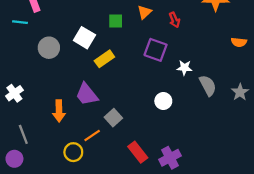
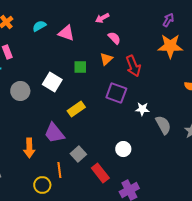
red arrow: (174, 20) -> (133, 66), size x1.5
yellow rectangle: (104, 59) -> (76, 109), moved
white circle: (163, 101) -> (123, 149), moved
orange line: (92, 135) -> (59, 170), turned -63
red rectangle: (138, 152) -> (100, 173), moved

